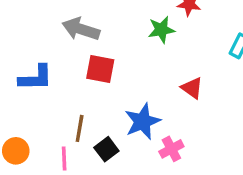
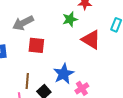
gray arrow: (81, 29) -> (23, 23), turned -40
red triangle: (192, 88) -> (91, 40), moved, size x1.5

